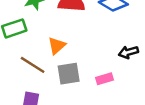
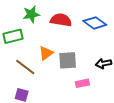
gray square: (69, 74) -> (68, 60), moved

